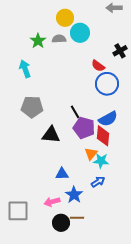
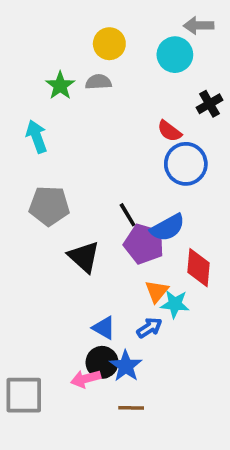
cyan circle: (80, 33) -> (175, 55), moved
blue semicircle: (108, 119) -> (168, 228), moved
black triangle: (51, 135) -> (84, 257), turned 36
red diamond: (103, 136) -> (199, 268), moved
blue triangle: (62, 174) -> (104, 328), turned 32
blue arrow: (98, 182) -> (149, 328), moved
black circle: (61, 223) -> (102, 362), moved

